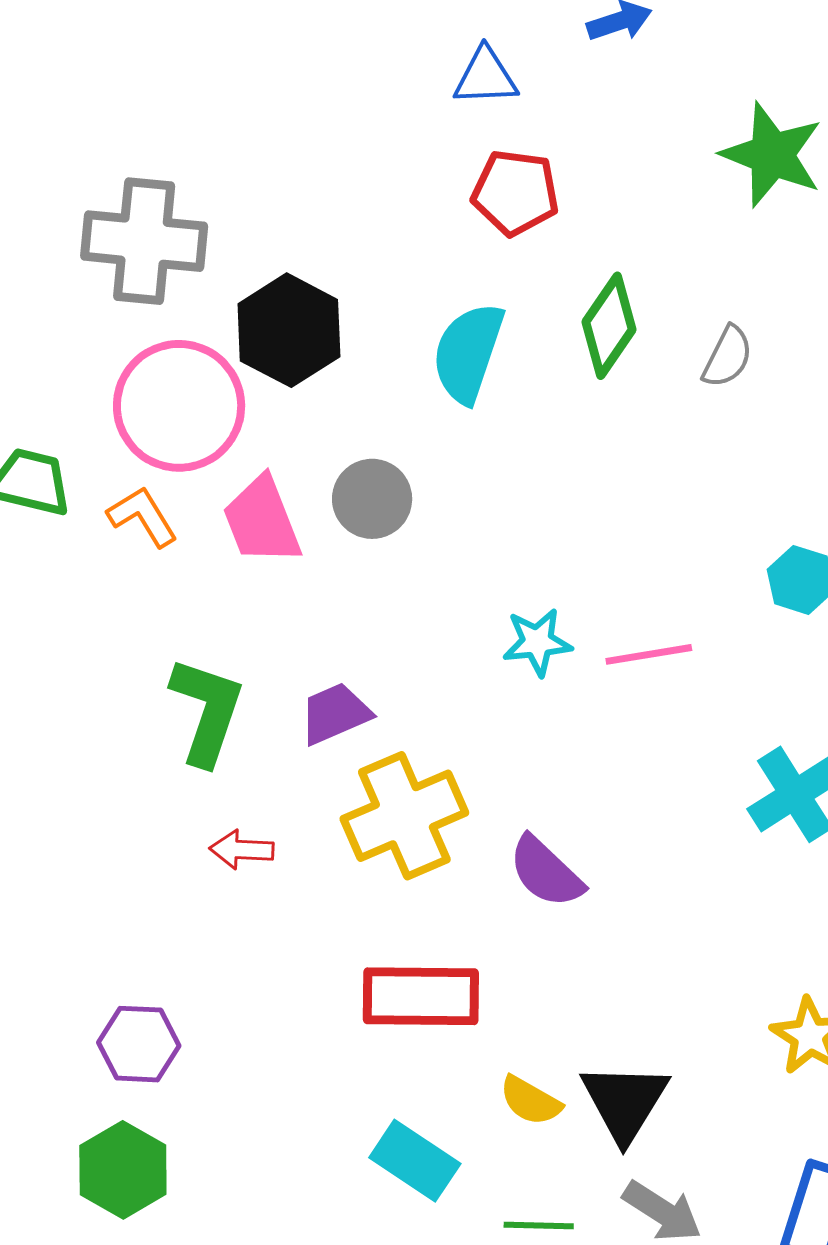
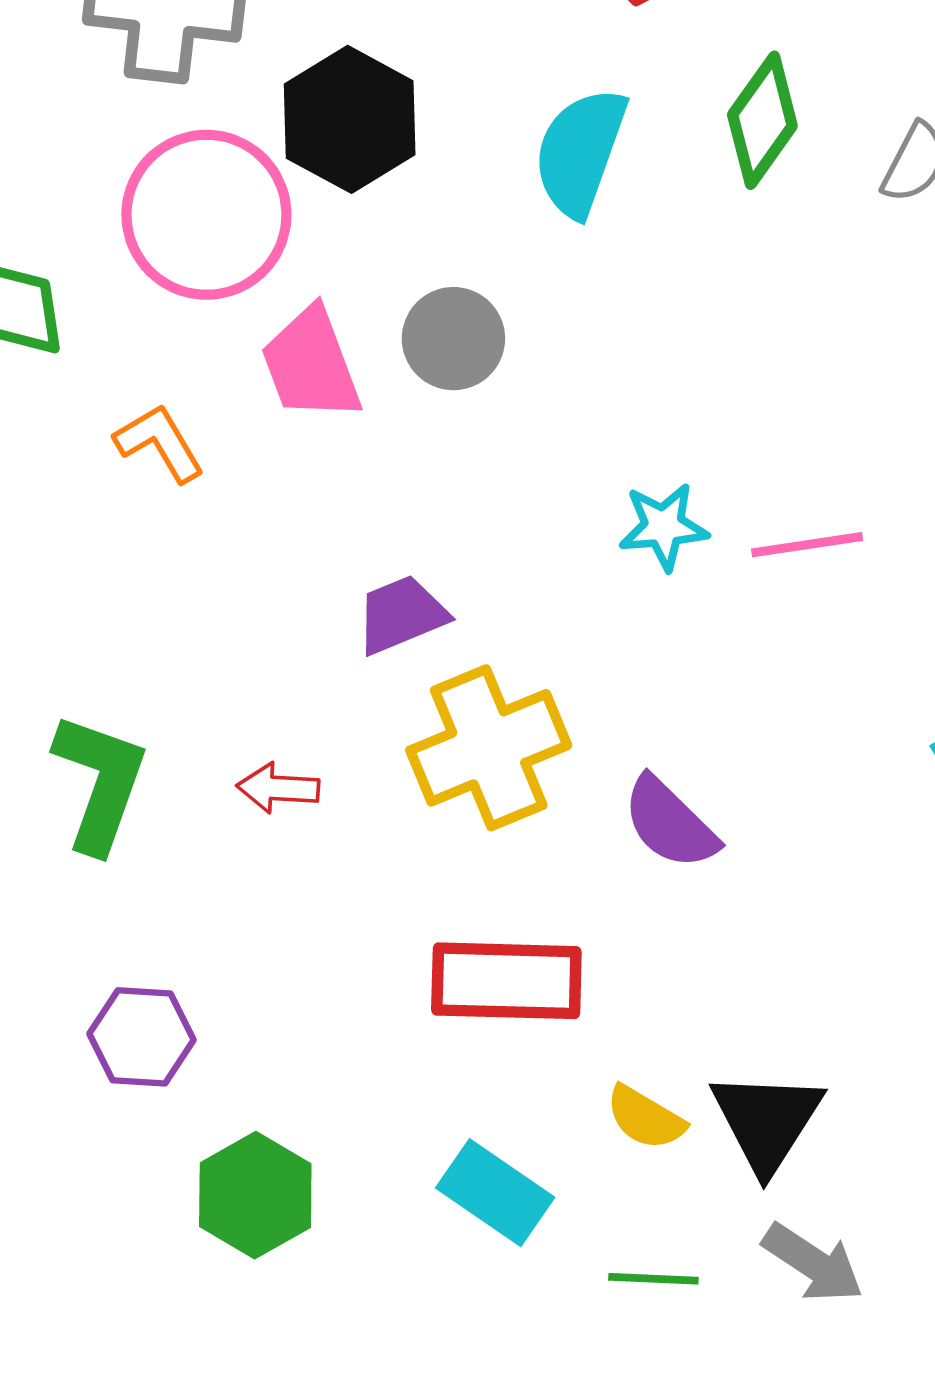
orange L-shape: (143, 516) -> (160, 443), moved
green L-shape: (207, 711) -> (100, 782), moved
green hexagon: (123, 1170) -> (255, 1195), moved

